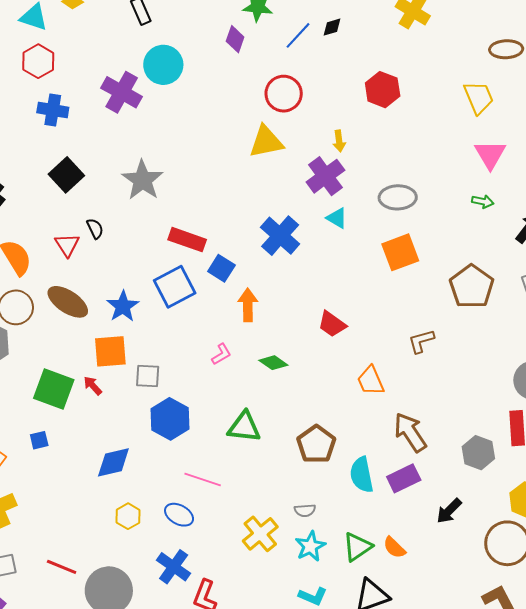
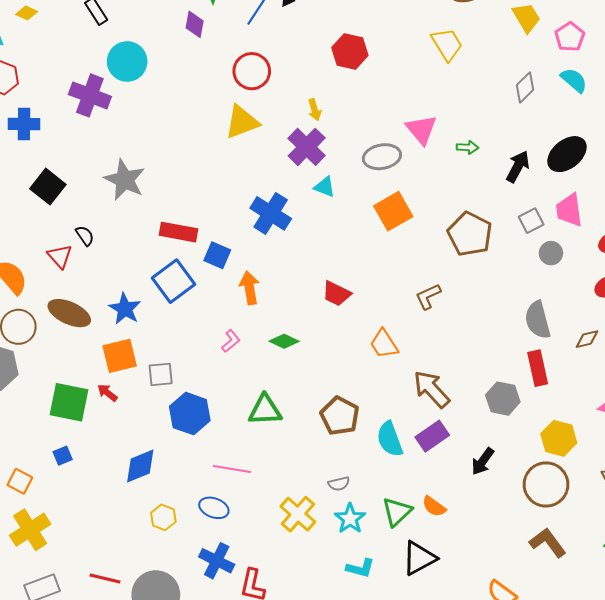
pink triangle: (490, 154) -> (421, 130), moved

